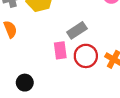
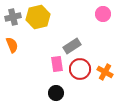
black circle: (25, 83) -> (56, 93), moved

